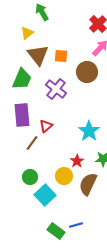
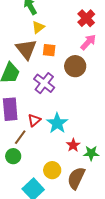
yellow triangle: (27, 33) -> (38, 27), moved
cyan star: (89, 131) -> (57, 123), moved
red star: (77, 161) -> (73, 145), moved
green circle: (30, 177) -> (13, 156), moved

